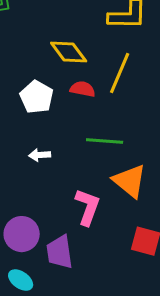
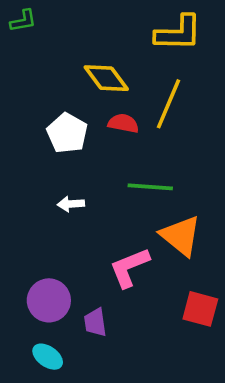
pink L-shape: (88, 207) -> (129, 267), turned -132
purple trapezoid: (60, 252) -> (95, 322), size x0.7

